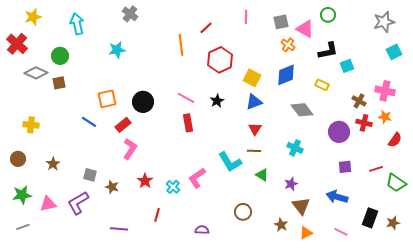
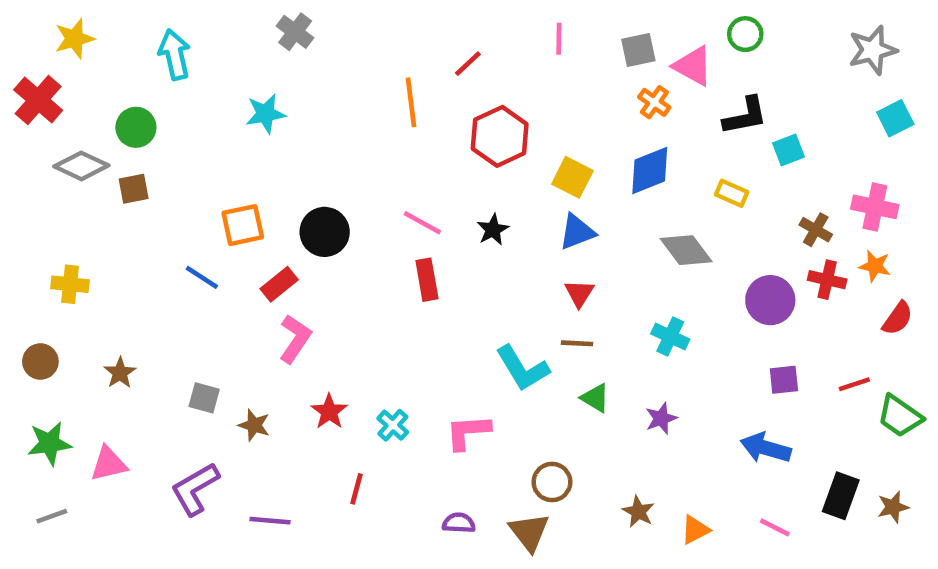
pink L-shape: (197, 178) -> (468, 432), moved, turned 30
purple L-shape: (78, 203) -> (195, 489), moved
brown triangle: (301, 206) -> (529, 532), moved

